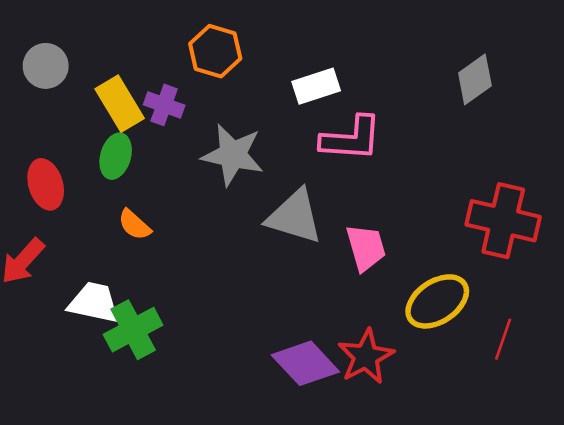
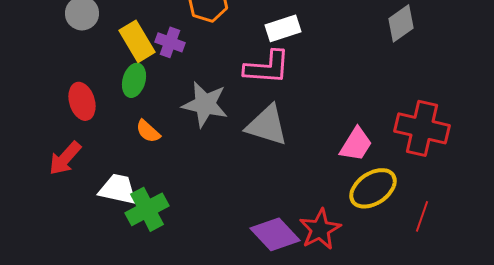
pink L-shape: (351, 139) -> (267, 67), moved
gray star: (233, 155) -> (205, 104), moved
pink trapezoid: (366, 248) -> (356, 144), moved, turned 48

